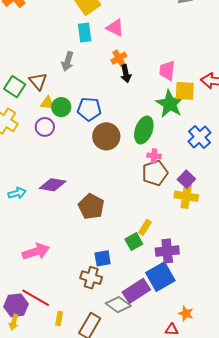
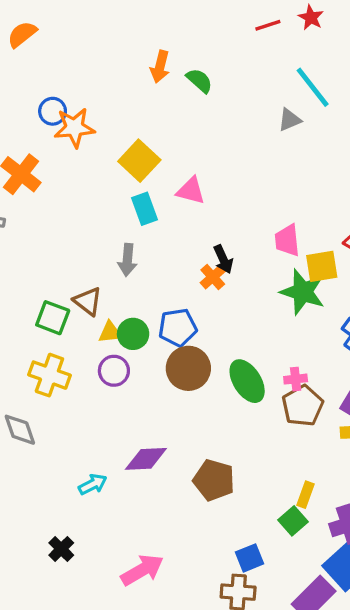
orange cross: (119, 58) -> (213, 277), moved
green ellipse: (144, 130) -> (247, 381), moved, turned -40
brown circle: (106, 136) -> (188, 368), moved

